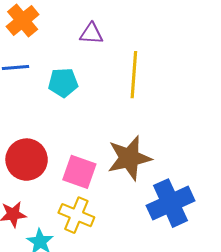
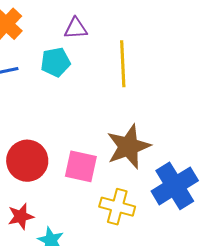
cyan pentagon: (63, 83) -> (55, 62), moved
yellow cross: (76, 215) -> (117, 207), moved

